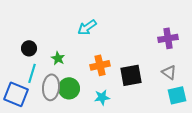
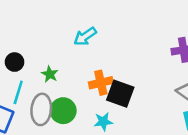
black square: (131, 75) -> (120, 94), moved, turned 30

